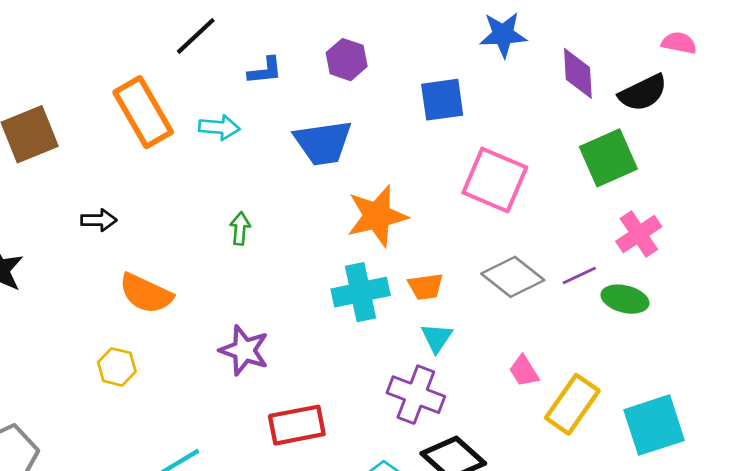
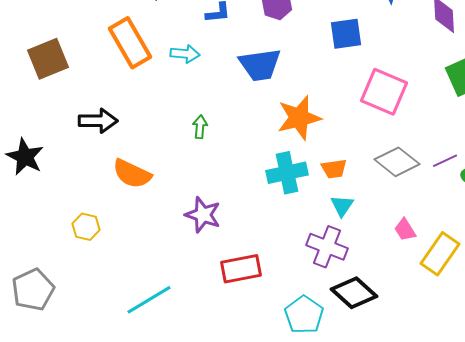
black arrow: (99, 220) -> (98, 121), size x1.5
yellow hexagon: (117, 367) -> (86, 227), moved

